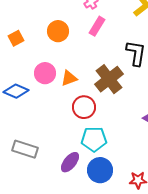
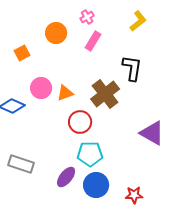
orange circle: (58, 31) -> (56, 33), moved
orange square: (16, 38) -> (22, 53), moved

